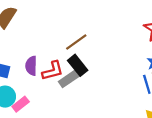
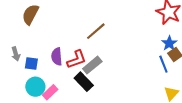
black rectangle: (78, 65) -> (84, 82), moved

